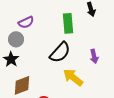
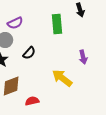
black semicircle: (60, 52) -> (29, 53), moved, size x0.6

